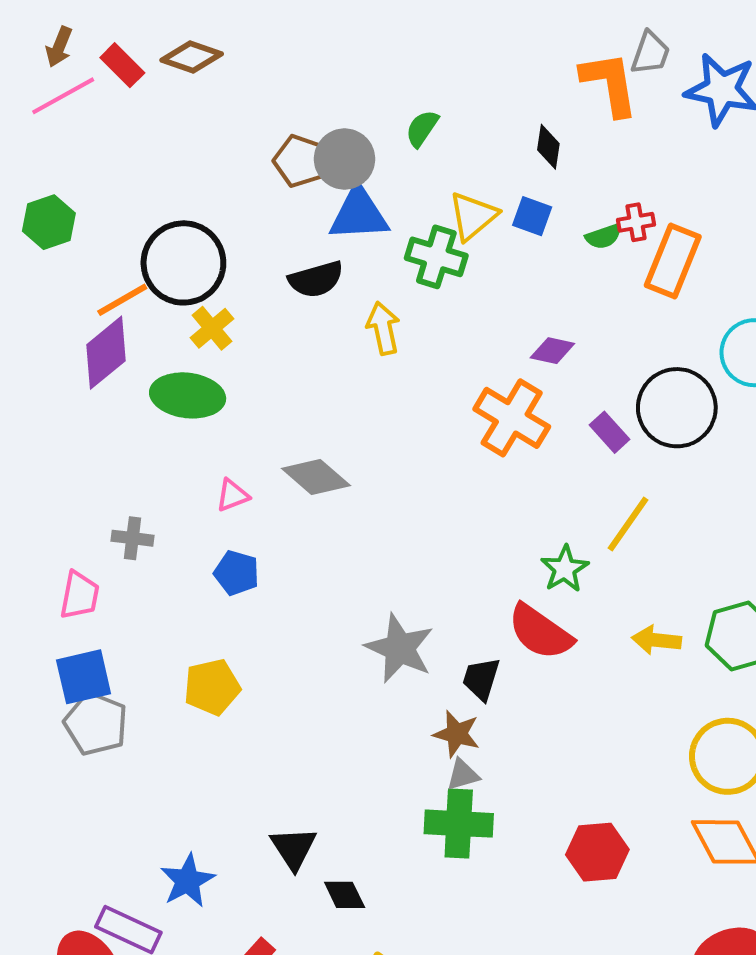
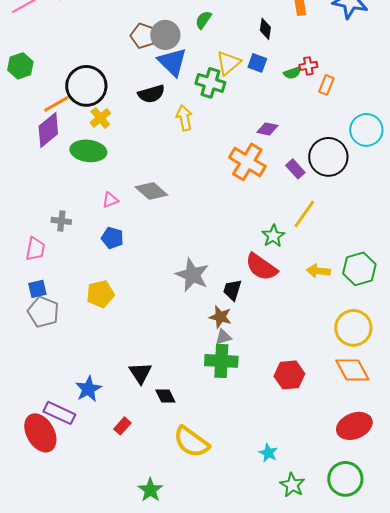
blue triangle: (359, 214) -> (172, 62), turned 48
orange rectangle: (673, 261) -> (326, 85), size x0.6
blue square: (84, 677) -> (37, 289), size x0.7

